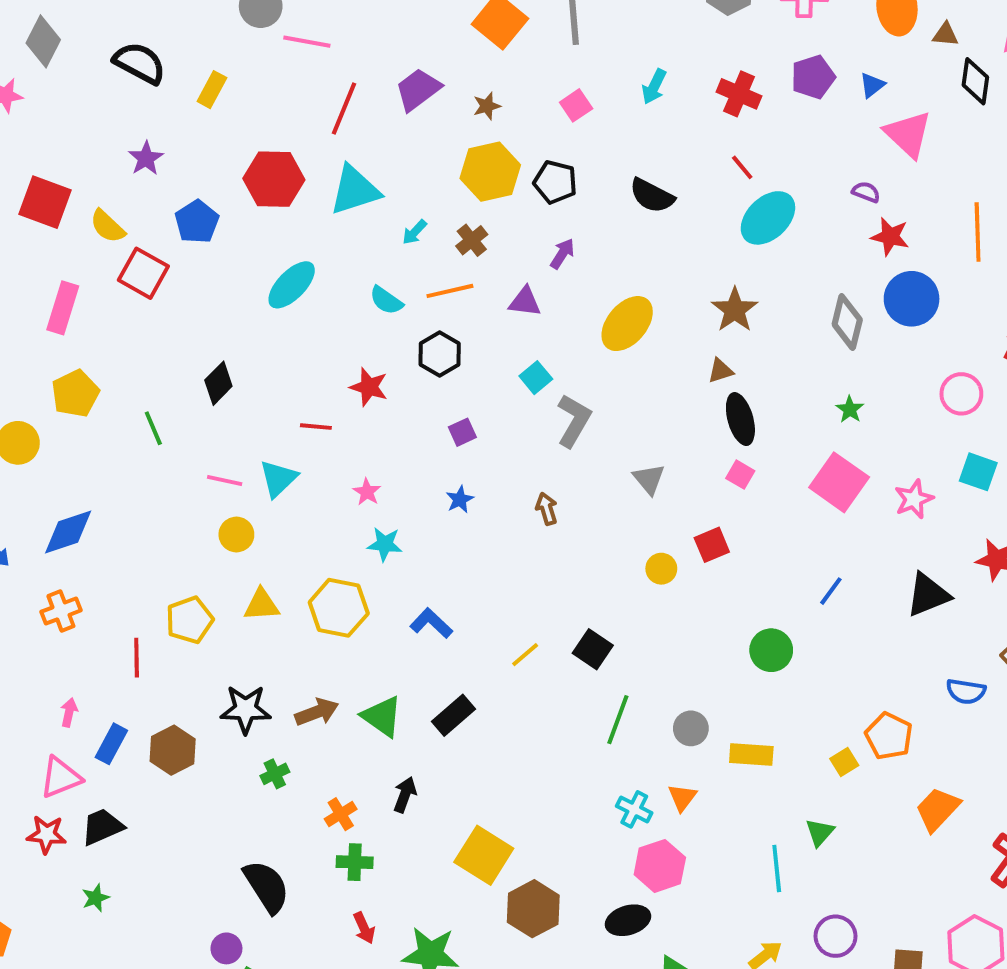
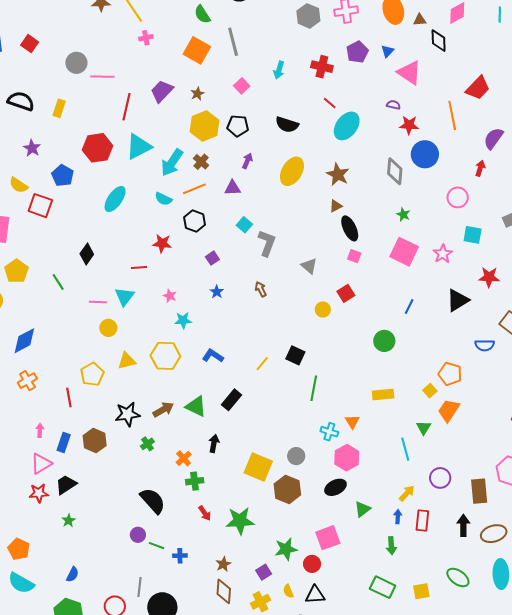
cyan arrow: (415, 232) -> (172, 162), size x2.0
yellow ellipse: (627, 324) -> (292, 171), moved
gray circle: (691, 728) -> (296, 456), moved
orange trapezoid: (938, 809) -> (449, 410), moved

